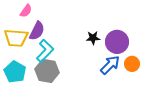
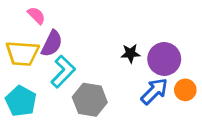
pink semicircle: (26, 11) -> (36, 15), turned -80
gray hexagon: (47, 71) -> (90, 100), moved

